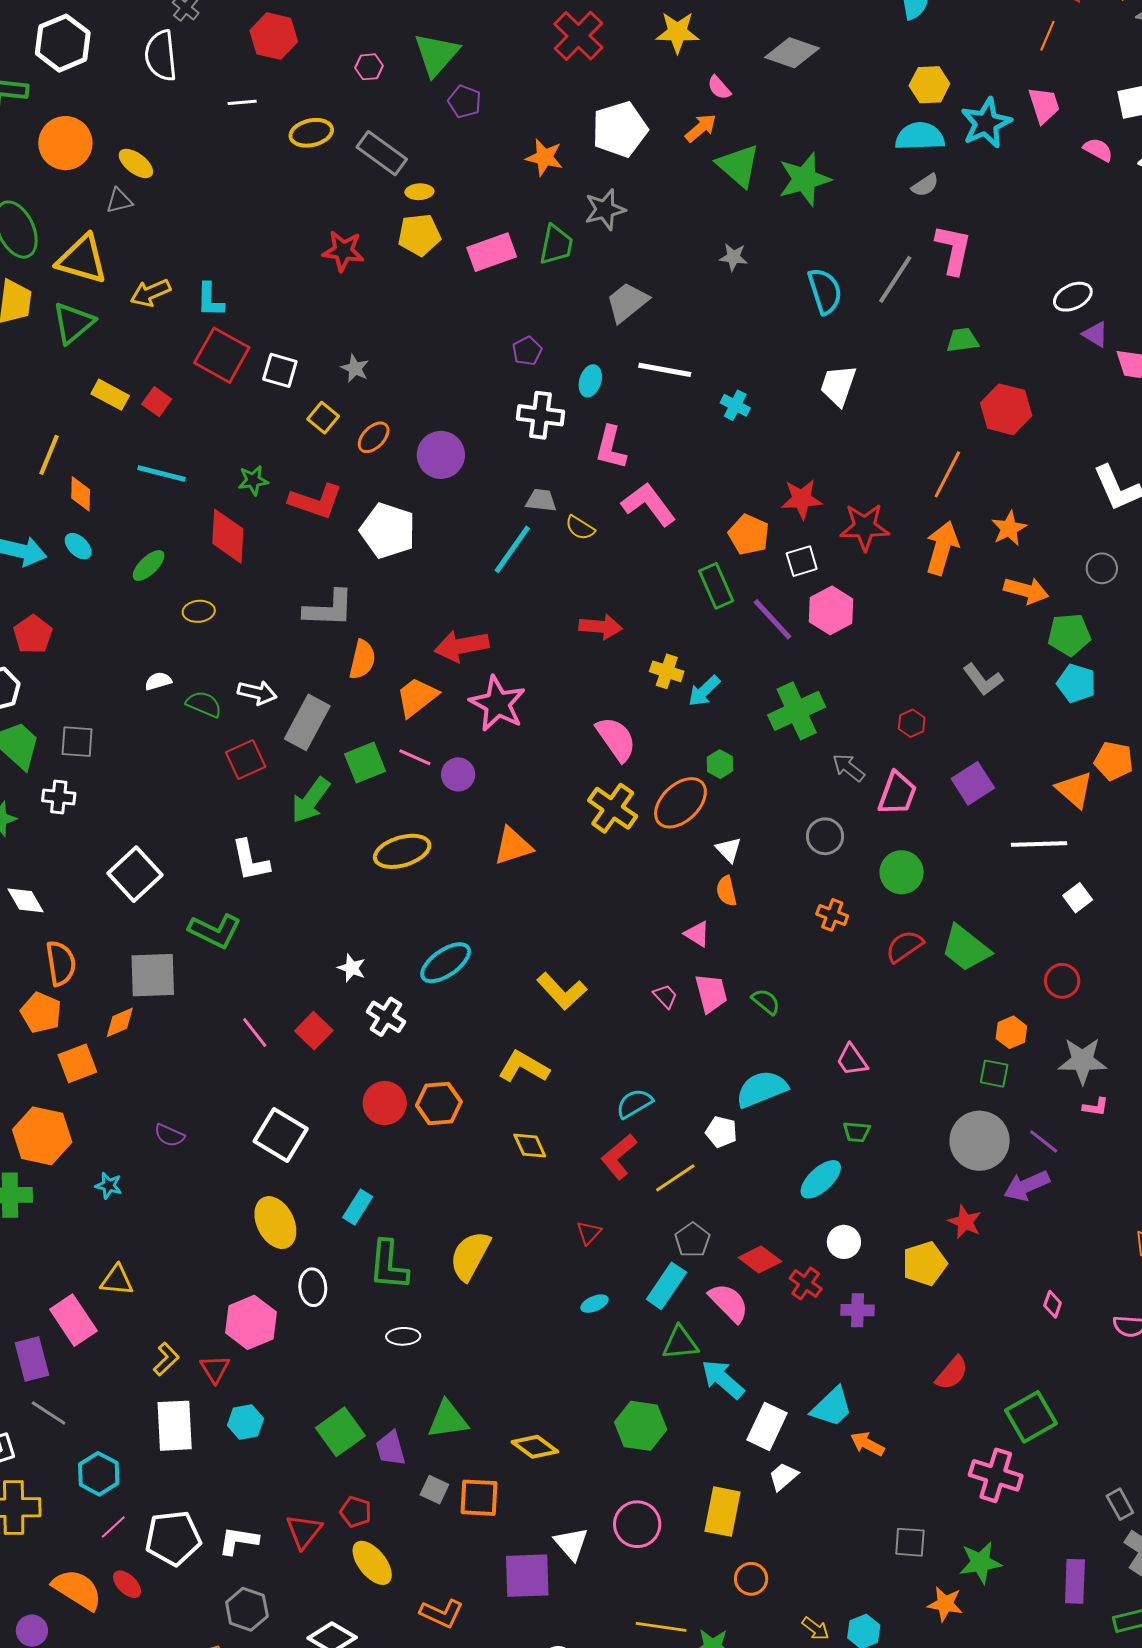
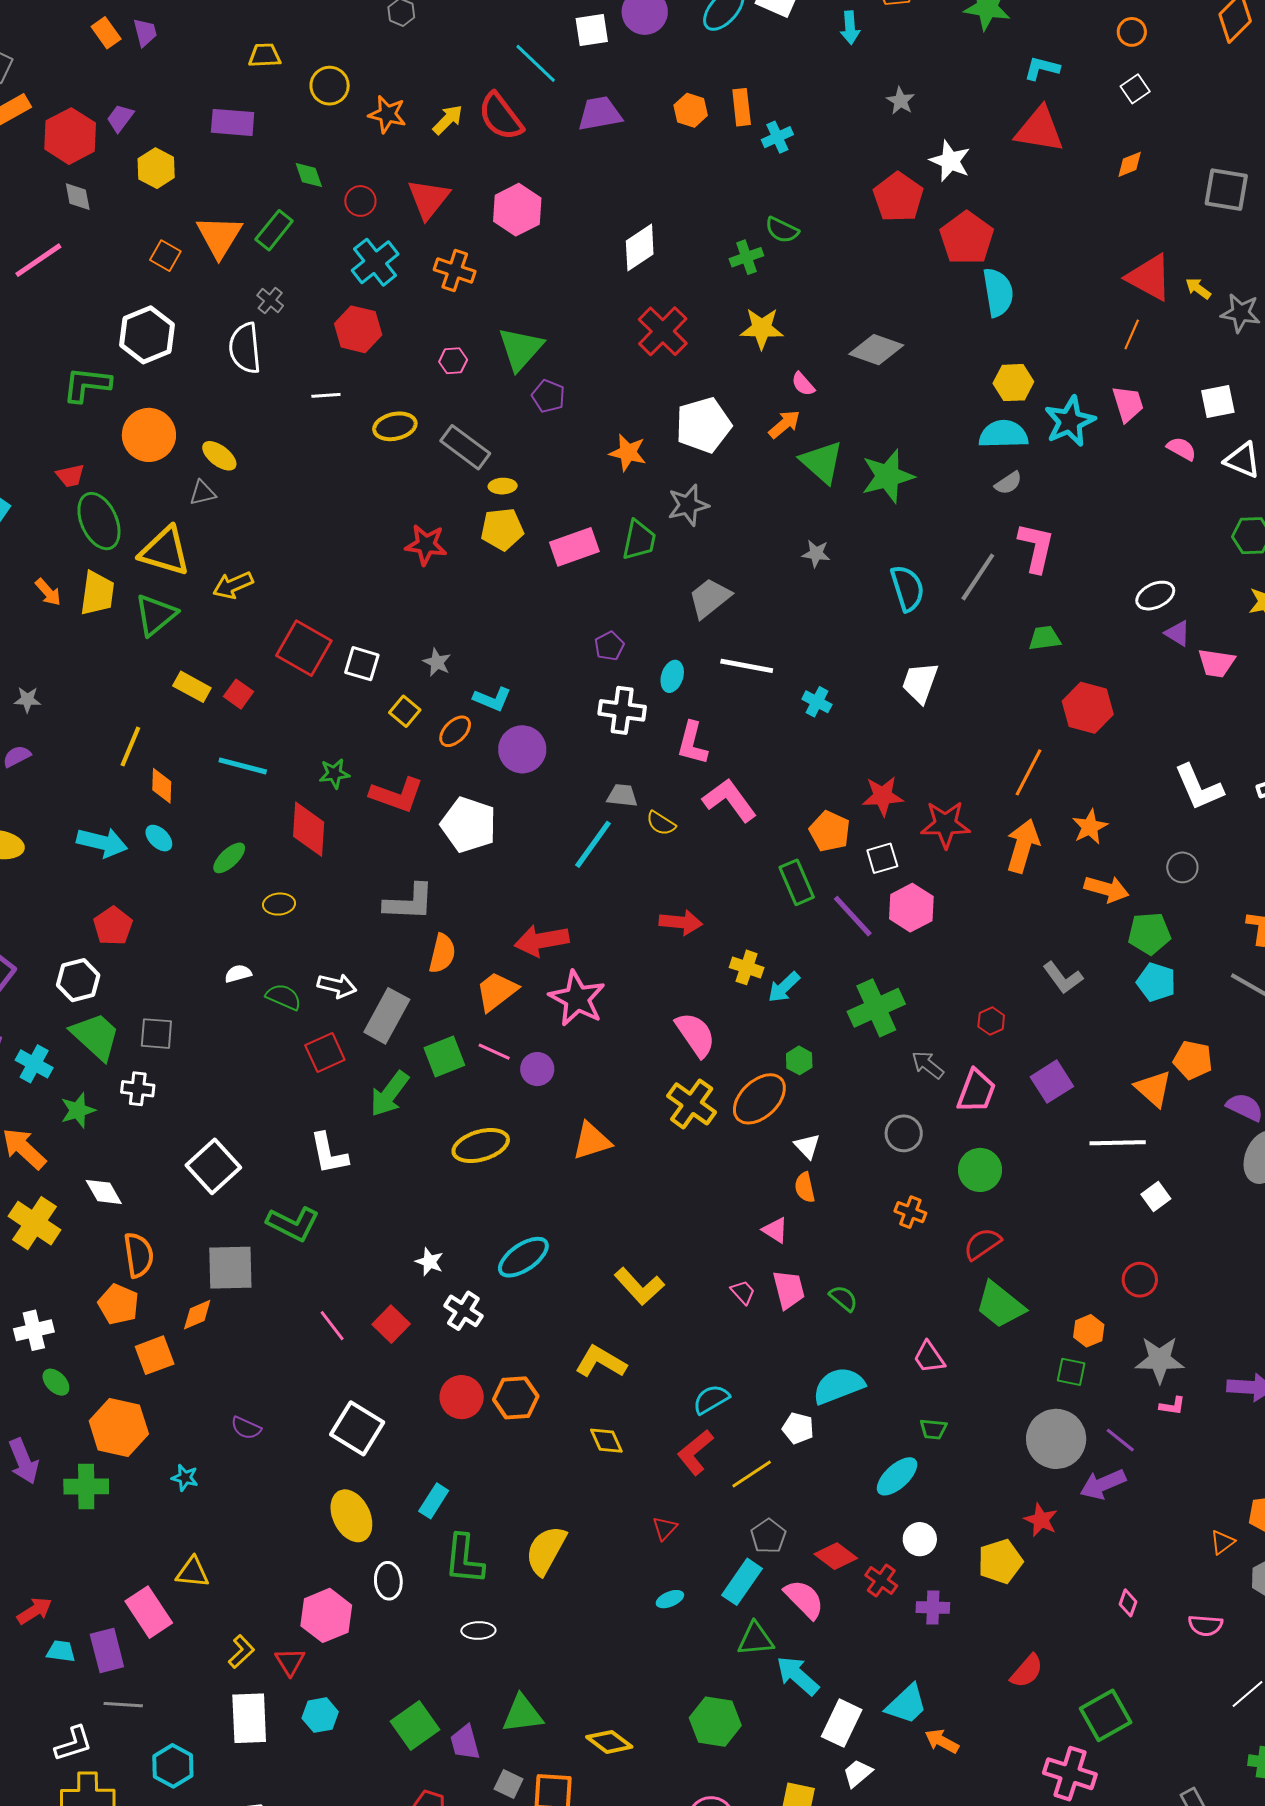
cyan L-shape: (210, 300) -> (492, 699), moved, turned -69
green trapezoid: (966, 948) -> (1000, 1305), moved
gray line: (49, 1413) -> (123, 1705), turned -30

